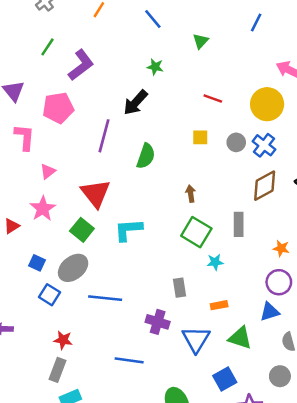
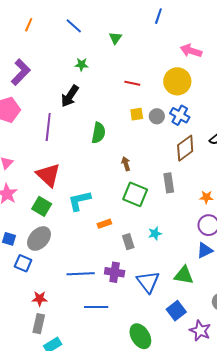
yellow square: (200, 137) -> (137, 114), moved
green semicircle: (146, 156) -> (98, 133), moved
cyan star: (215, 262) -> (155, 233), moved
blue line: (105, 298) -> (81, 274), moved
orange rectangle: (219, 305) -> (104, 224), moved

